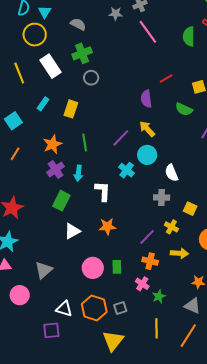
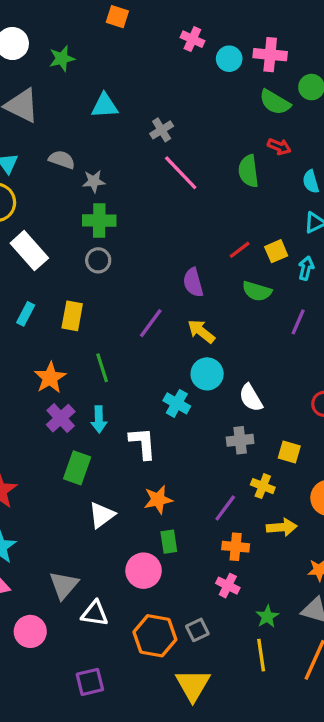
gray star: (116, 14) -> (94, 181), moved
gray semicircle: (78, 24) -> (62, 160), moved
green cross: (82, 53) -> (99, 221), moved, turned 30
red line: (166, 79) -> (240, 250), moved
purple line: (121, 138) -> (151, 323), moved
green rectangle: (117, 267) -> (169, 542), moved
green star: (159, 296) -> (267, 616), moved
white triangle: (64, 309) -> (95, 614), moved

